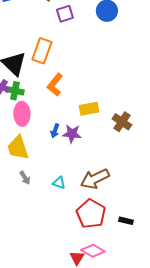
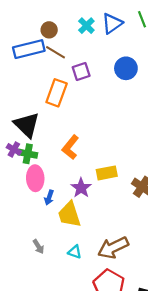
orange rectangle: (42, 51) -> (57, 93), moved
blue arrow: (55, 131) -> (49, 197), moved
purple star: (72, 134) -> (81, 188), moved, turned 30
yellow trapezoid: (18, 148) -> (69, 215), moved

